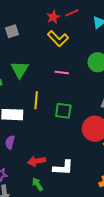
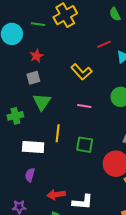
red line: (72, 13) -> (104, 44), moved
red star: (53, 17) -> (36, 56), moved
gray square: (12, 31) -> (33, 78), moved

